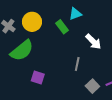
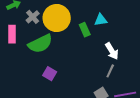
yellow circle: (32, 22) -> (57, 18), size x1.4
gray line: (77, 64) -> (110, 71), moved

